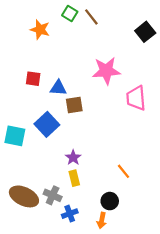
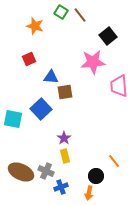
black square: (145, 32) -> (108, 36), moved
red square: (33, 79) -> (29, 59), moved, turned -32
orange line: (123, 171) -> (114, 161), moved

